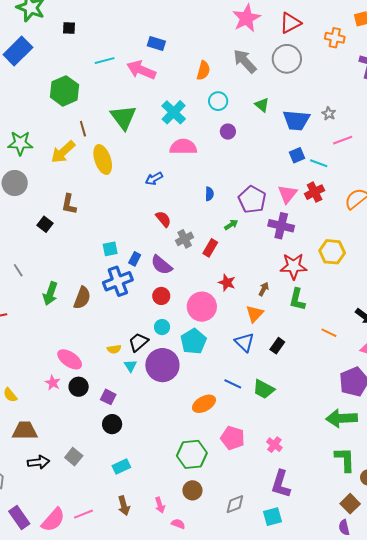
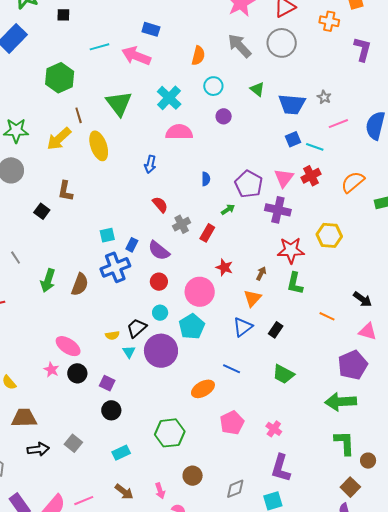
blue arrow: (154, 179) -> (150, 164), turned -48
blue triangle: (244, 342) -> (243, 327), turned 40
green trapezoid: (264, 389) -> (283, 374), moved
pink pentagon: (233, 438) -> (232, 423), turned 30
green hexagon: (192, 454) -> (170, 433), moved
brown arrow: (124, 506) -> (124, 492), turned -36

